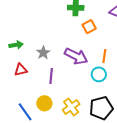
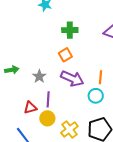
orange square: (89, 27) -> (65, 55), moved
red triangle: (21, 70) -> (30, 108), moved
yellow circle: (44, 103) -> (47, 118), moved

